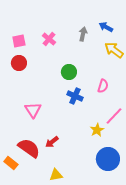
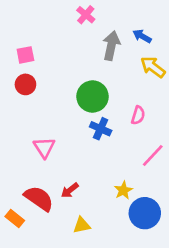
gray arrow: (83, 34) -> (111, 46), size x1.5
pink cross: (49, 39) -> (86, 15), moved
green circle: (69, 72) -> (93, 97), size x1.5
yellow star: (97, 130) -> (123, 190), moved
yellow triangle: (56, 175) -> (82, 225), moved

